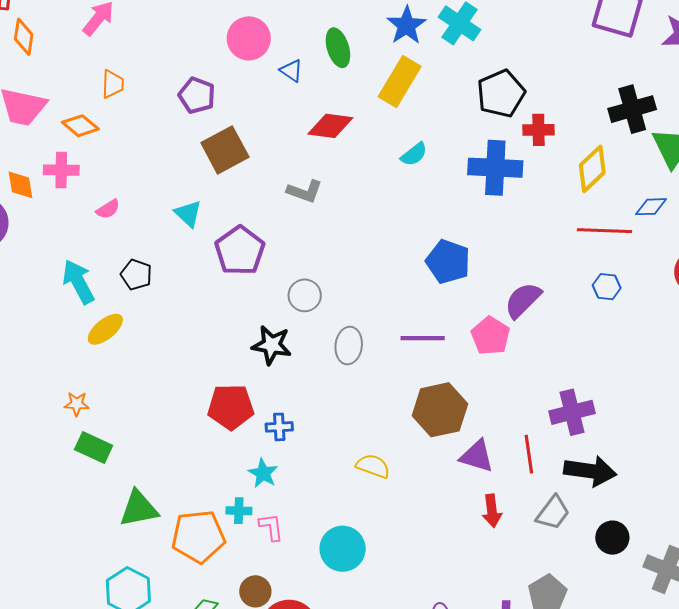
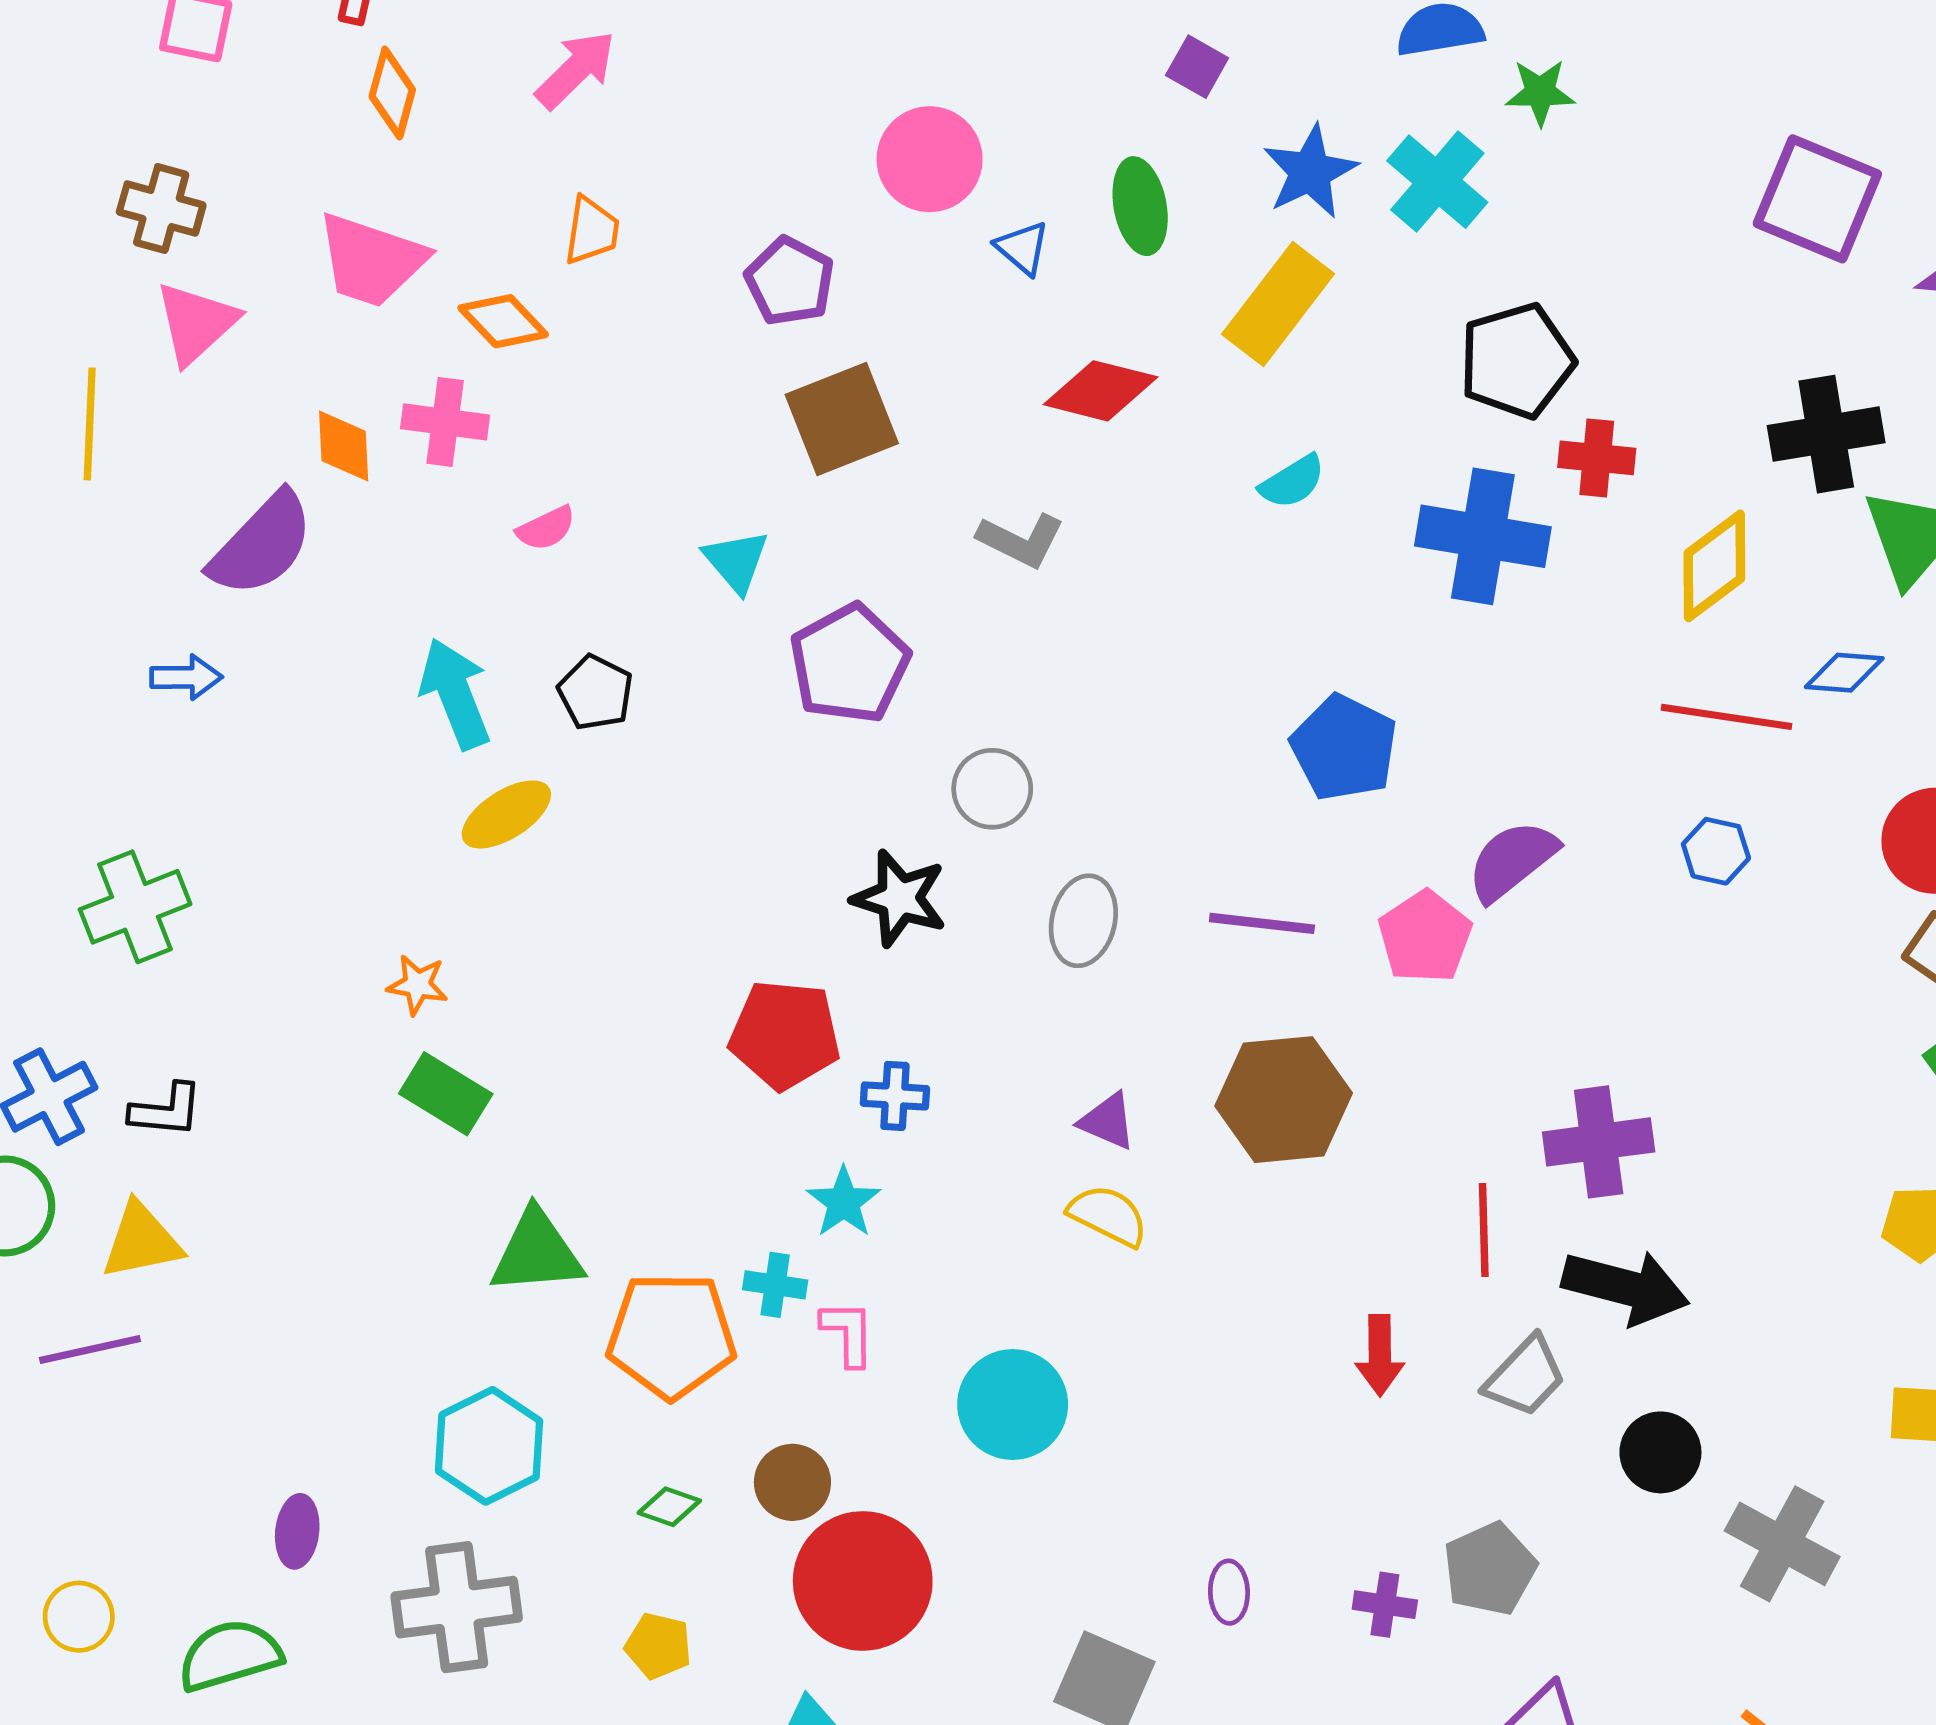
purple triangle: (477, 456) -> (1108, 1121), moved, size x0.7

